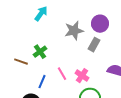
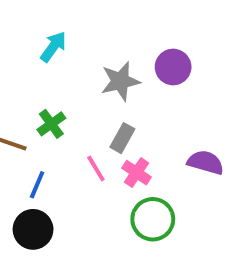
gray rectangle: (94, 45) -> (122, 138), moved
blue line: (42, 82) -> (37, 185), moved

